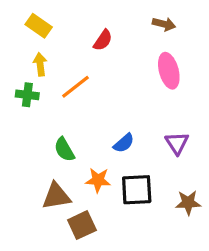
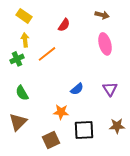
green cross: (27, 95) -> (17, 59), turned -32
green semicircle: (64, 150) -> (22, 93), moved
black square: (137, 190) -> (84, 130), moved
brown triangle: (56, 196) -> (18, 122), moved, turned -36

